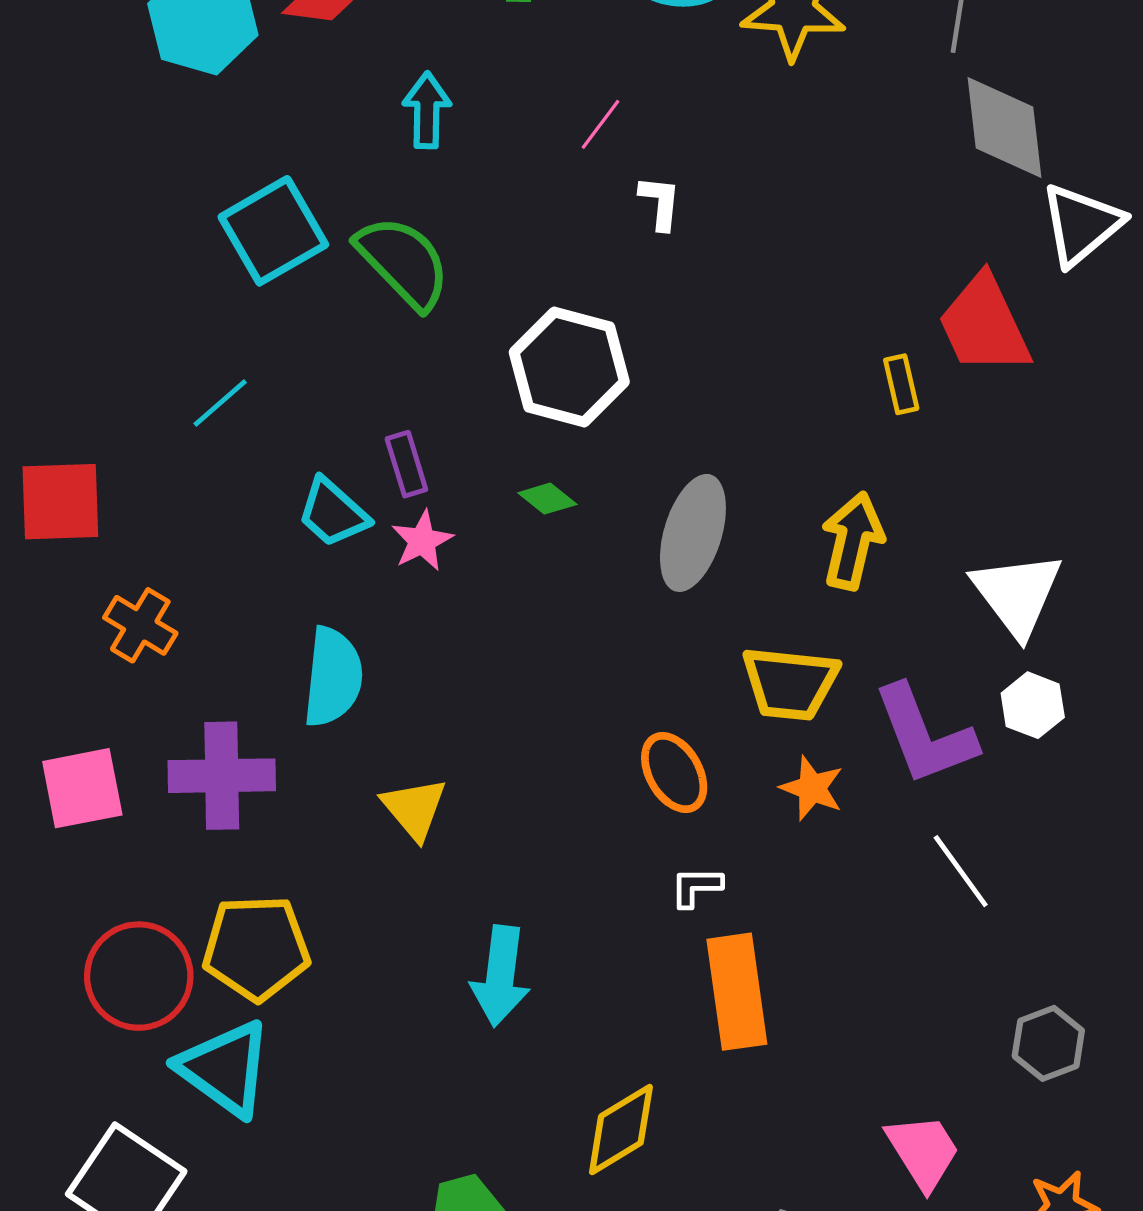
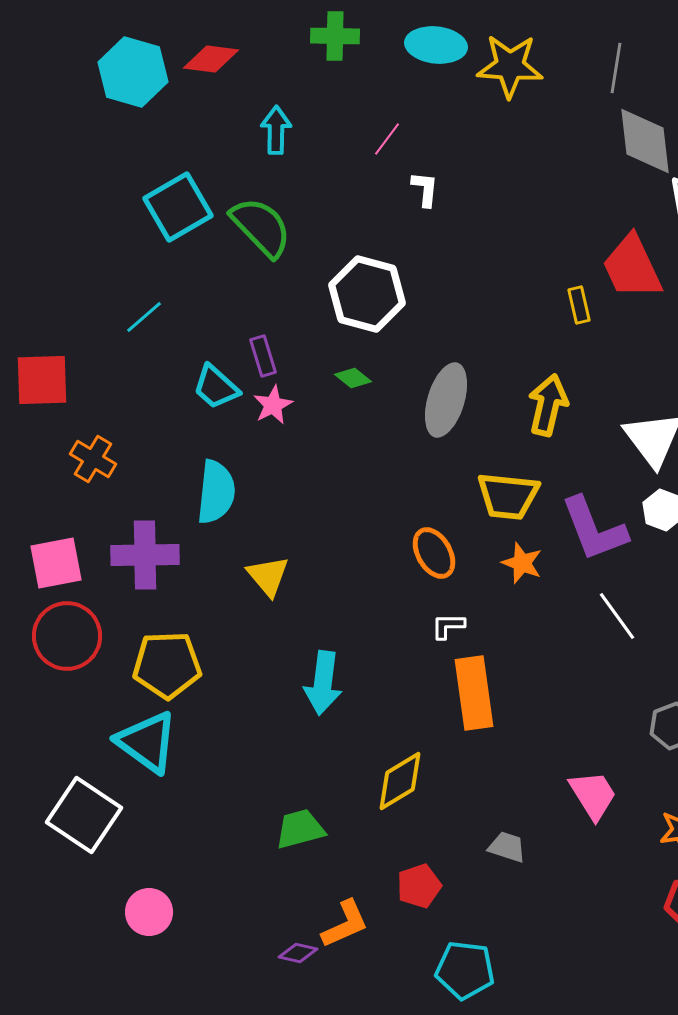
red circle: (139, 976) -> (67, 636), moved

